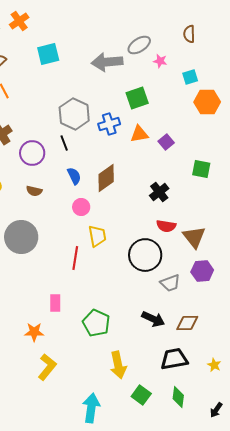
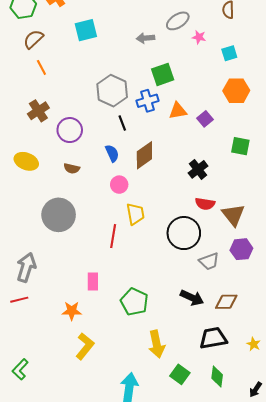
gray arrow: (107, 62) -> (145, 38), size x0.6
green square: (137, 98) -> (163, 74), moved
orange hexagon: (207, 102) -> (236, 91), moved
black line: (64, 143) -> (122, 123), moved

